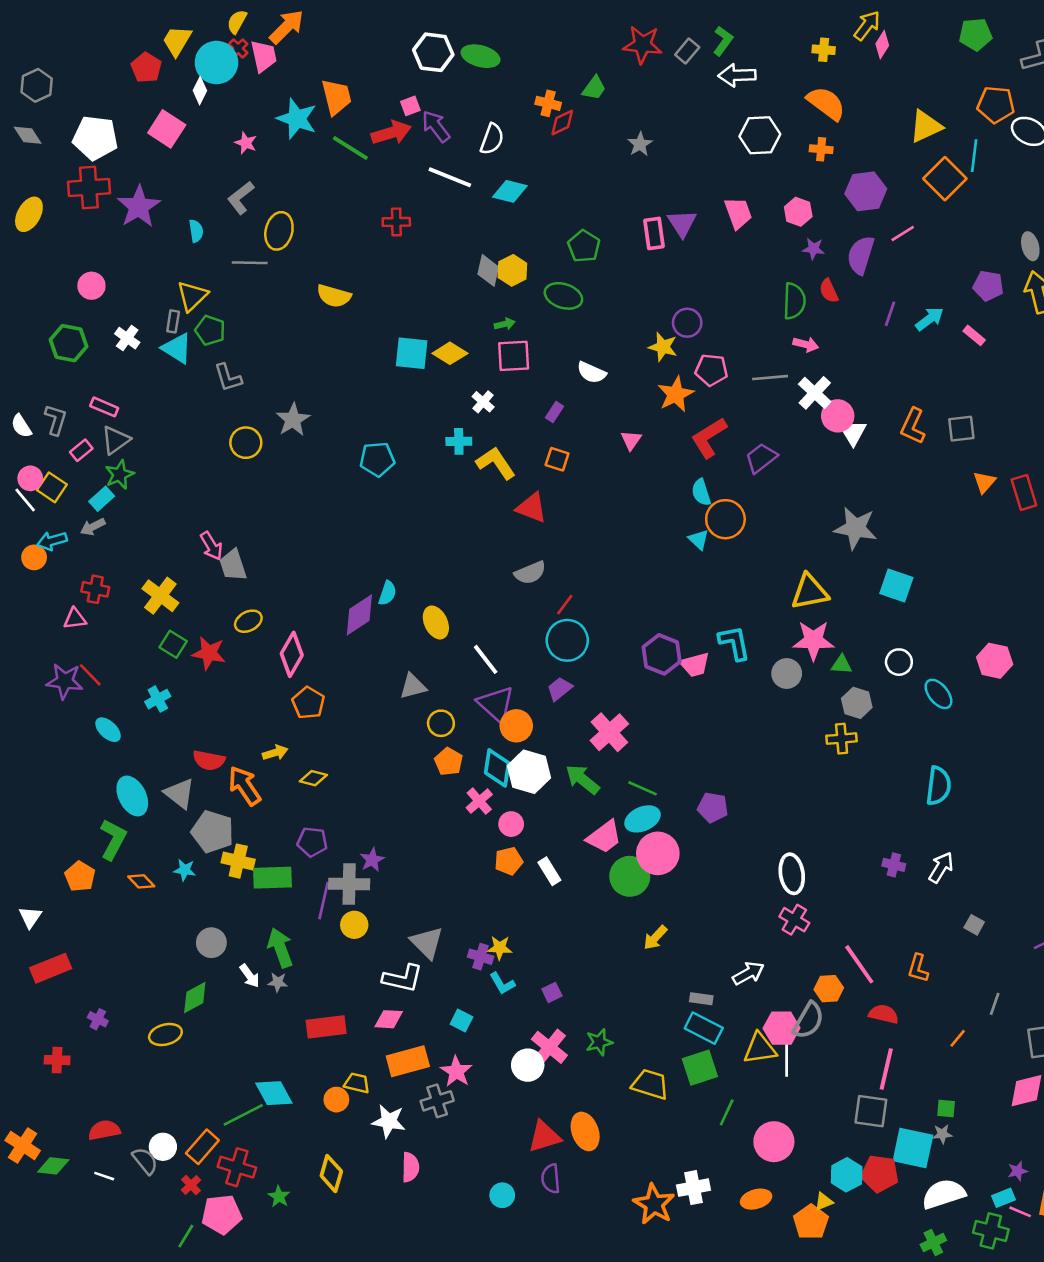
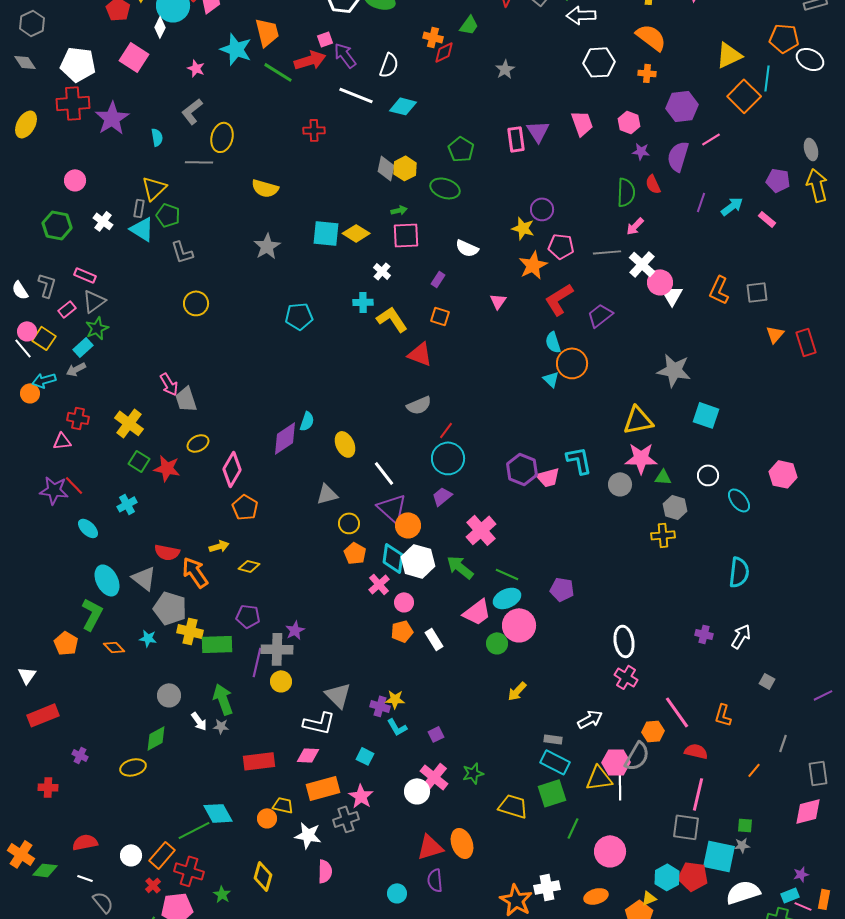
pink arrow: (806, 344) -> (635, 226), turned 120
gray star: (293, 420) -> (267, 246), moved
green circle: (630, 876) -> (497, 643), size x0.7
gray semicircle: (145, 1161) -> (103, 902), moved

